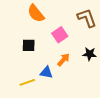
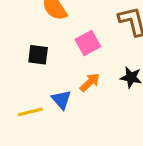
blue triangle: (46, 73) -> (61, 100), turned 32

